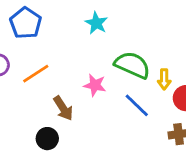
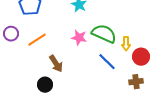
pink star: (95, 85) -> (79, 38), moved

